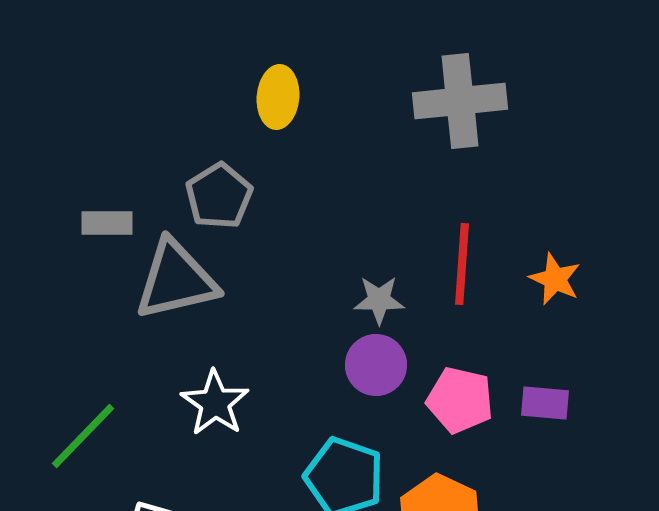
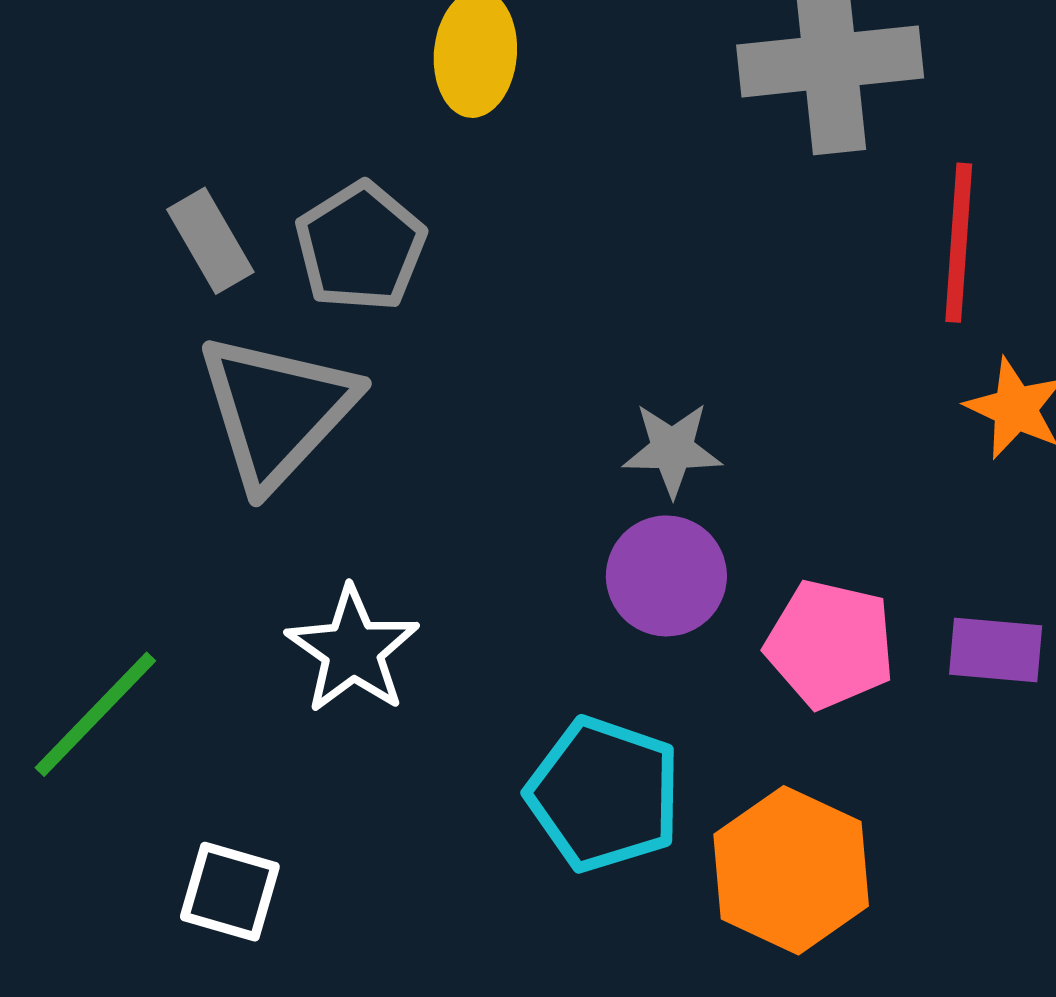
gray rectangle: (107, 223) -> (210, 241), moved, turned 60
red line: (462, 264) -> (959, 243), moved
gray triangle: (176, 280) -> (277, 410), turned -34

